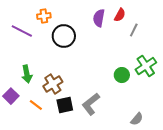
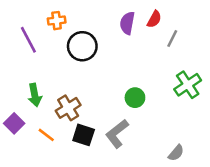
purple line: (22, 31) -> (28, 40), turned 35
green circle: (122, 75) -> (135, 98), moved
black square: (65, 105) -> (84, 135), turned 30

